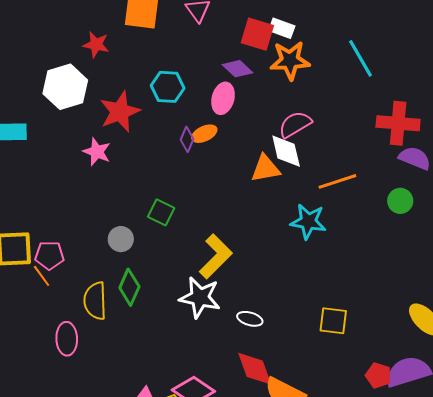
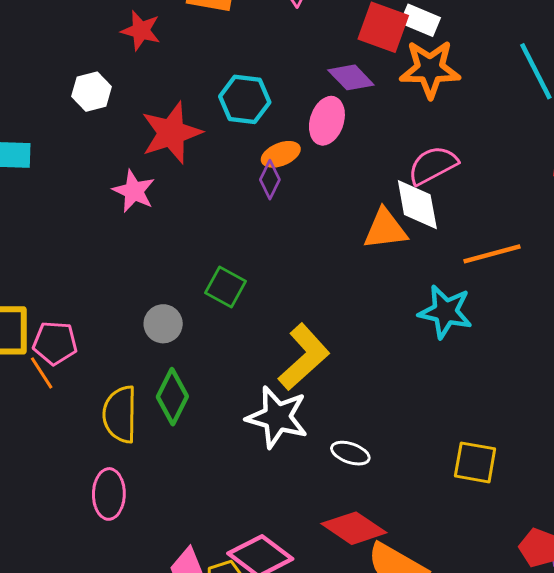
white hexagon: (65, 87) -> (92, 92), size x0.6
orange ellipse: (204, 134) -> (281, 154), moved
pink ellipse: (67, 339) -> (109, 494), moved
red diamond: (255, 369) -> (354, 528), turned -39

